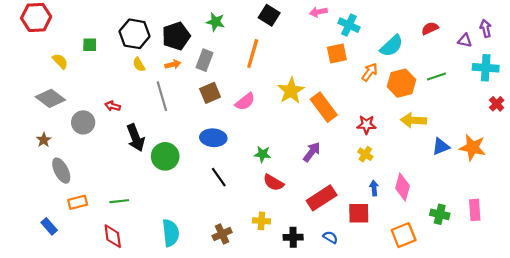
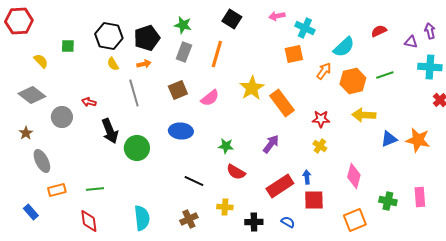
gray rectangle: (205, 60) -> (184, 52), moved
black line: (219, 177) -> (194, 181), moved, turned -30
blue arrow: (374, 188) -> (307, 177), moved

